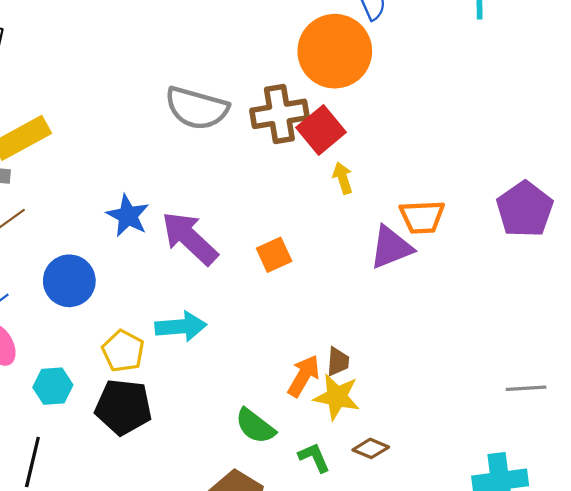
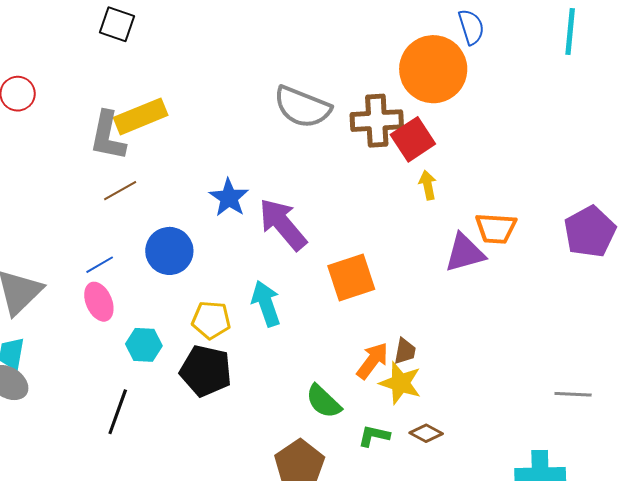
orange square: (274, 255) -> (351, 278), moved, size x1.5
cyan arrow: (181, 326) -> (266, 304), turned -111
yellow pentagon: (123, 351) -> (211, 320), turned -30
green L-shape: (314, 457) -> (374, 436), turned -60

